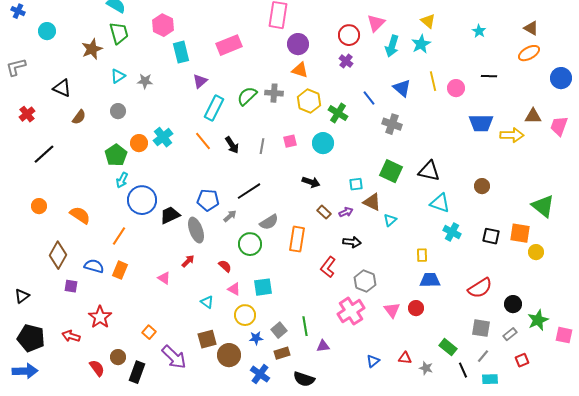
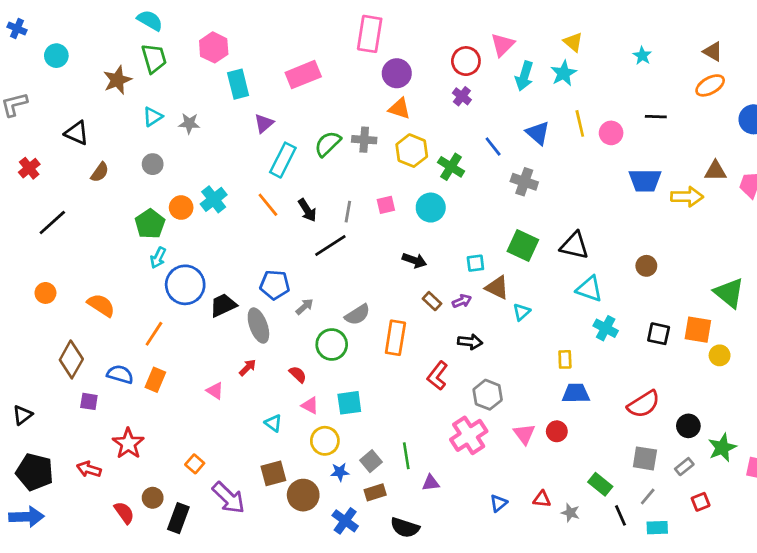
black line: (249, 191) -> (330, 245), moved

